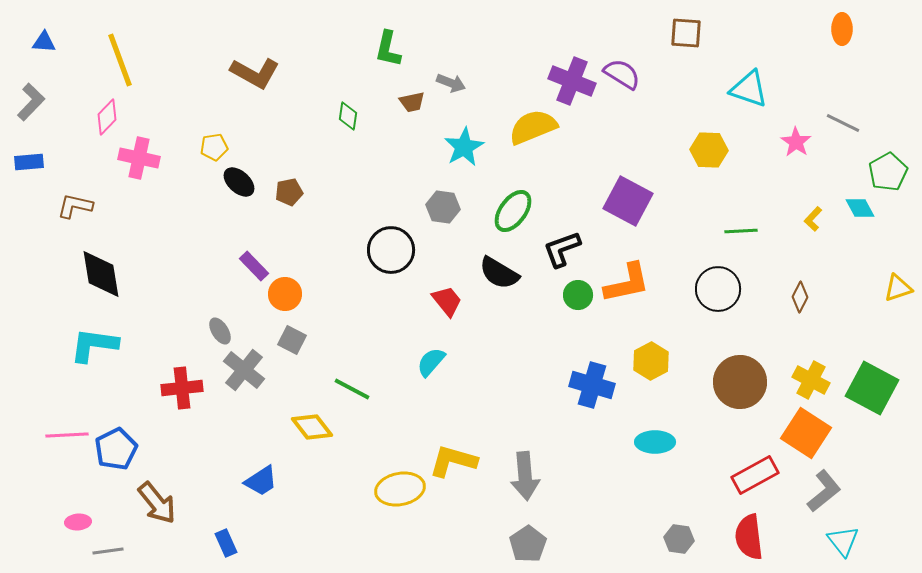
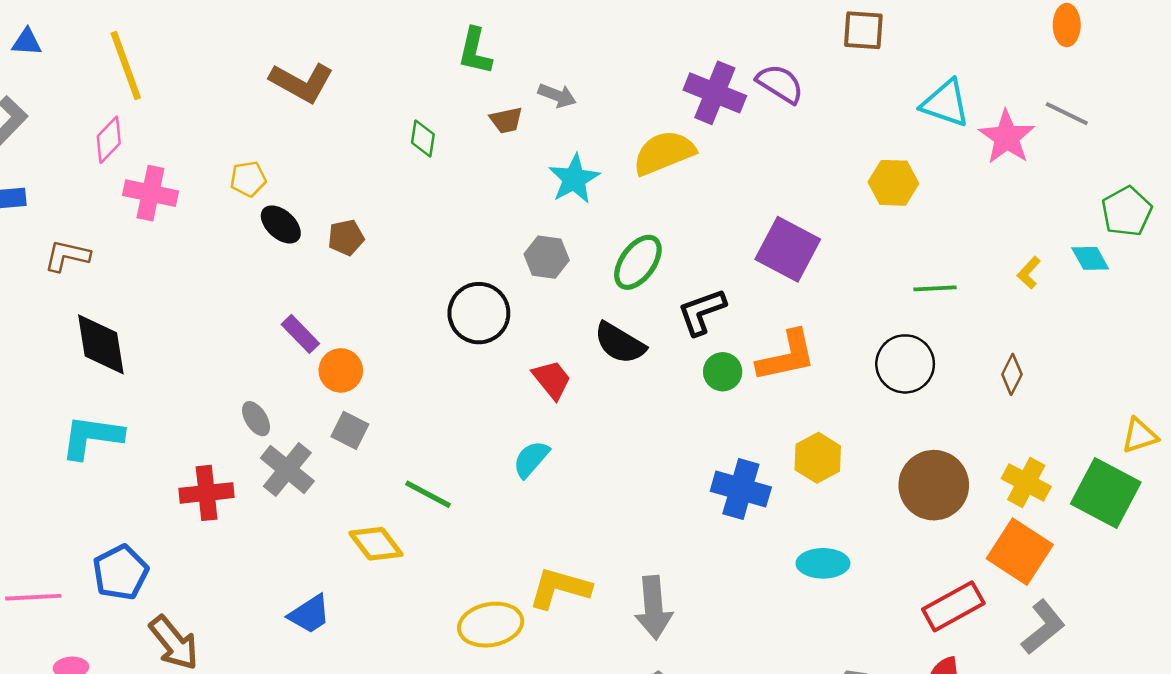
gray line: (843, 123) -> (1067, 114), moved
pink star: (796, 142) -> (1007, 137), moved, size x1.4
yellow triangle: (898, 288) -> (1140, 436), moved
pink line: (67, 435) -> (33, 597), moved

